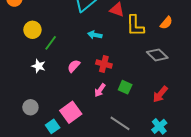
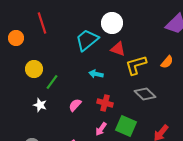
yellow L-shape: (135, 26) -> (136, 65), turned 75
gray diamond: (157, 55) -> (145, 94), moved
green square: (125, 87) -> (126, 126), size x1.5

